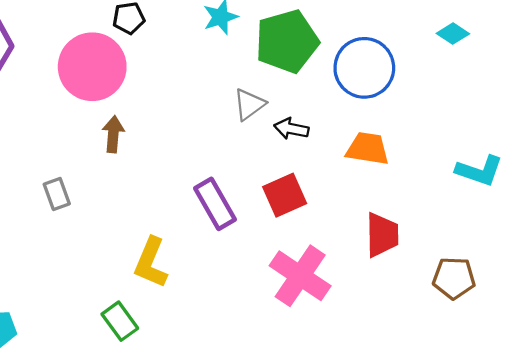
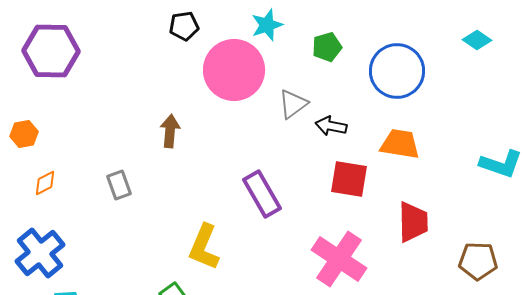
green pentagon: (287, 41) -> (327, 47), size x0.5
pink circle: (92, 67) -> (234, 70), moved
red square: (285, 195) -> (349, 179), moved, turned 33

